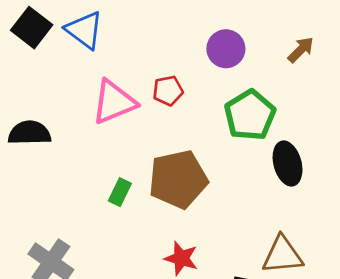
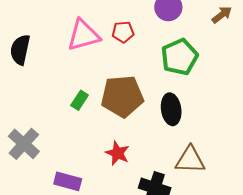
black semicircle: (29, 133) -> (20, 50), turned -84
black ellipse: (288, 163) -> (171, 109), moved

